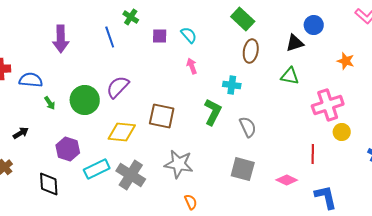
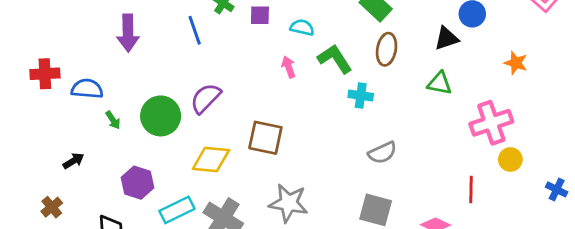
cyan semicircle: (189, 35) -> (302, 27), turned -36
purple square: (160, 36) -> (260, 15), moved
pink arrow: (192, 66) -> (289, 67), moved
green L-shape: (213, 112) -> (335, 59), moved, turned -60
gray semicircle: (248, 127) -> (382, 153), turned 90

